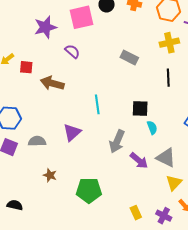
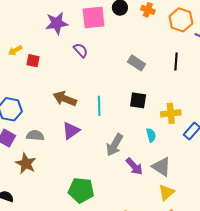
yellow cross: (169, 43) -> (171, 113), moved
black line: (168, 78) -> (176, 62), moved
brown arrow: (52, 83) -> (65, 99), moved
black square: (140, 109) -> (138, 100), moved
brown star: (50, 175) -> (26, 164), moved, size x1.5

